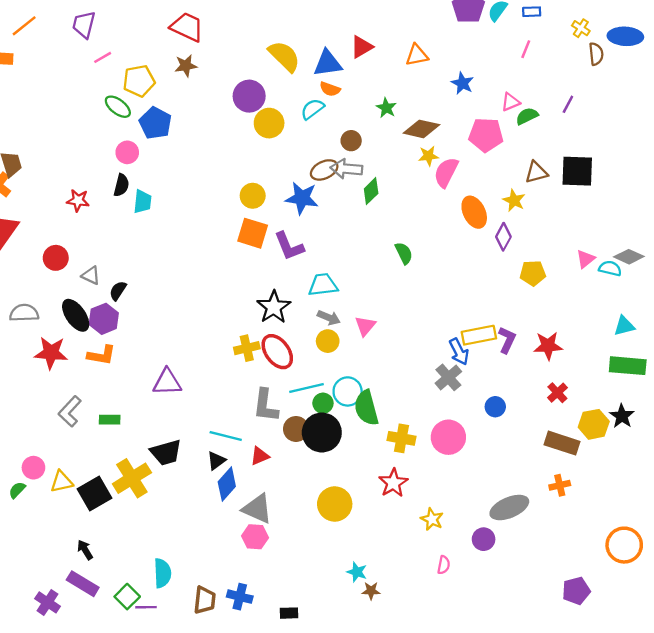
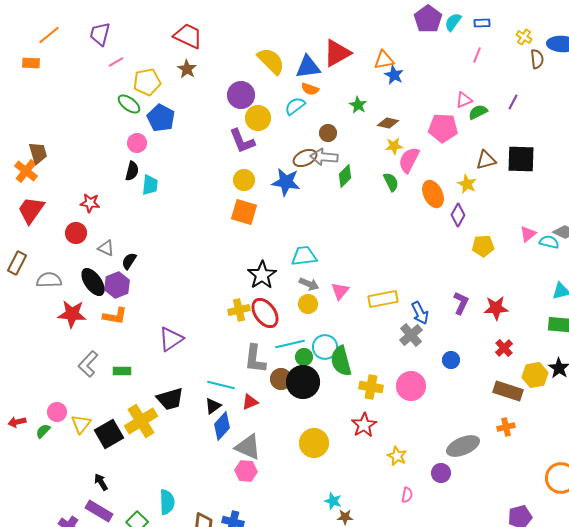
red triangle: (362, 47) -> (337, 53), size x1.4
brown star: (186, 66) -> (187, 69), turned -30
blue star: (462, 83) -> (394, 75), moved
brown diamond: (421, 129) -> (388, 123), size x0.7
red star: (78, 200) -> (90, 203), moved
purple L-shape: (289, 246) -> (242, 141), moved
green semicircle: (404, 253) -> (391, 182), moved
yellow rectangle: (479, 335) -> (383, 299), moved
purple triangle: (167, 382) -> (171, 339), turned -32
yellow triangle: (62, 482) -> (81, 424), turned -40

